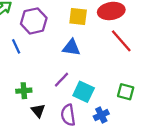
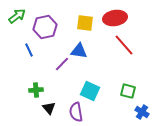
purple line: (61, 80) -> (62, 64), moved
blue cross: (101, 115) -> (142, 112), moved, turned -32

